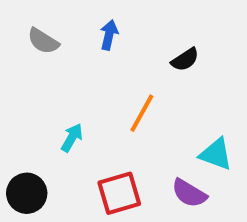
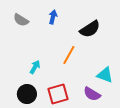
black semicircle: (185, 60) -> (90, 29), size x1.5
black circle: (27, 193) -> (27, 94), moved

